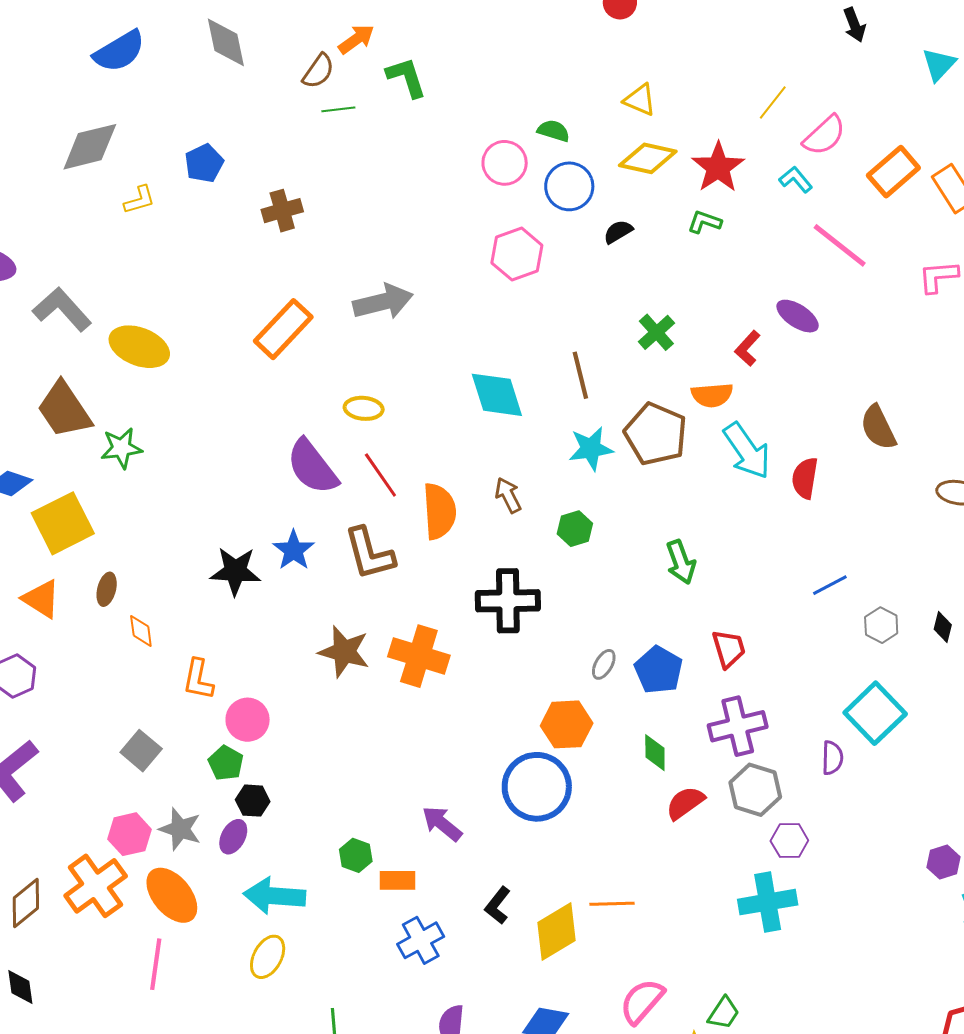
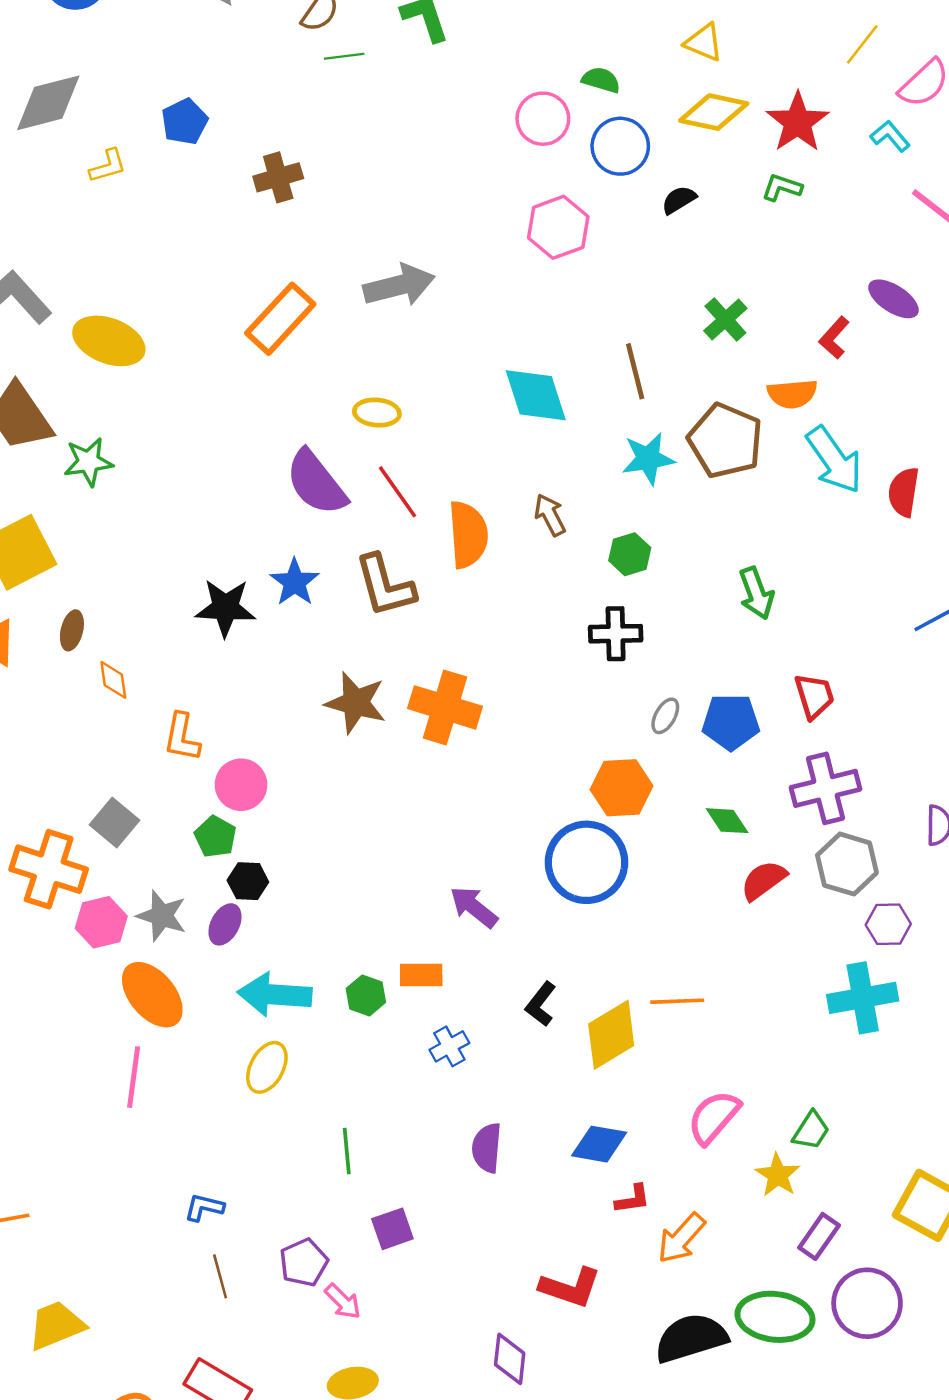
black cross: (508, 601) -> (616, 634), moved, size x0.7
blue pentagon: (659, 670) -> (731, 722), turned -30
green diamond: (655, 753) -> (727, 821), turned -33
green hexagon: (356, 855) -> (366, 995), moved
orange cross: (96, 886) -> (49, 869), moved, turned -36
blue cross: (421, 940) -> (449, 1046), size x0.7

